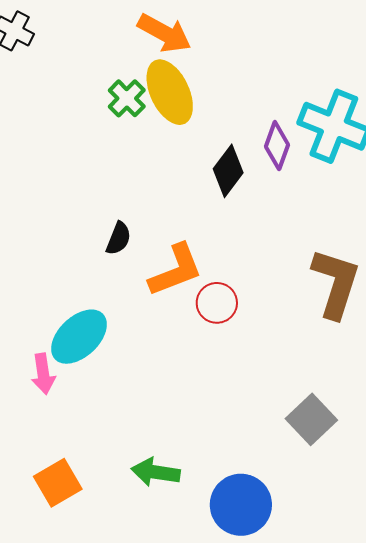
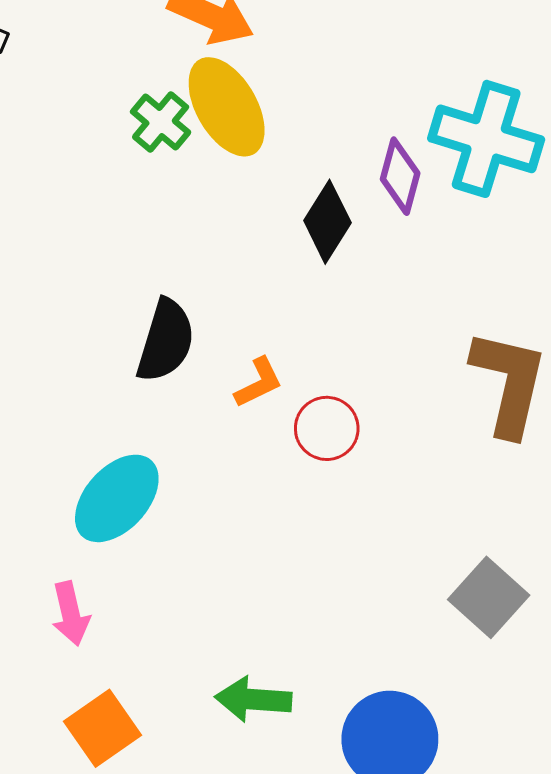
black semicircle: (118, 238) -> (166, 341), size x1.6
orange L-shape: (176, 270) -> (259, 383), size x0.6
pink arrow: (43, 374) -> (71, 614), moved

